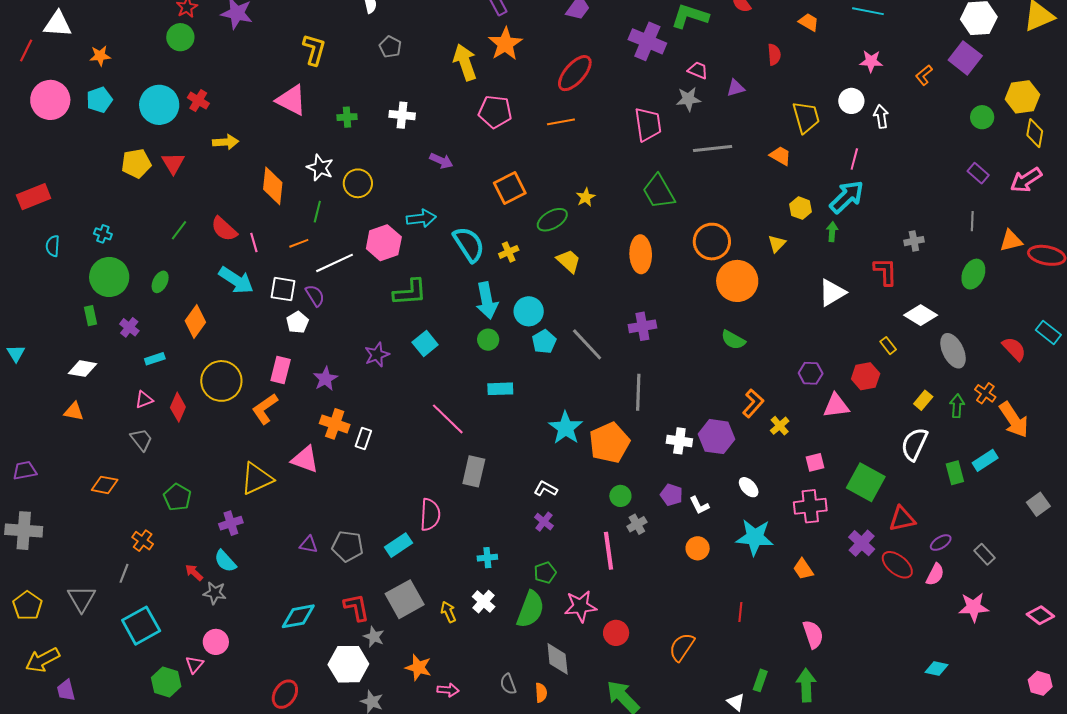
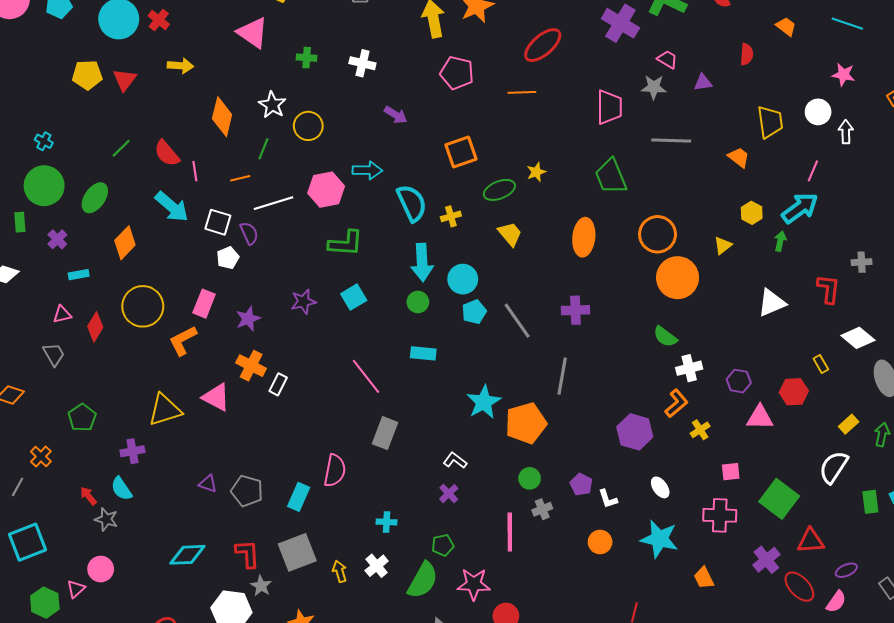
green ellipse: (160, 282) -> (95, 198), size x1.4
white cross: (679, 441) -> (689, 368), moved, turned -30
cyan rectangle: (399, 545) -> (299, 497), turned -40

